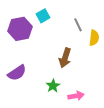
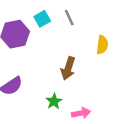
gray line: (78, 25) -> (69, 18), moved

